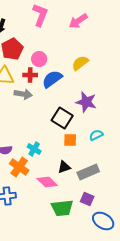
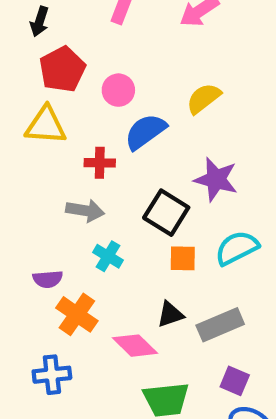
red cross: (30, 75) -> (100, 163), moved
gray arrow: (23, 94) -> (85, 211), moved
cyan semicircle: (96, 135) -> (237, 248), size x1.5
cyan cross: (34, 149) -> (108, 256), moved
purple square: (87, 199) -> (235, 381), moved

